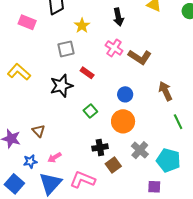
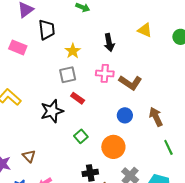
pink cross: (114, 48) -> (105, 73), turned -30
gray square: (66, 49) -> (68, 75), moved
blue circle: (125, 94) -> (125, 115), moved

